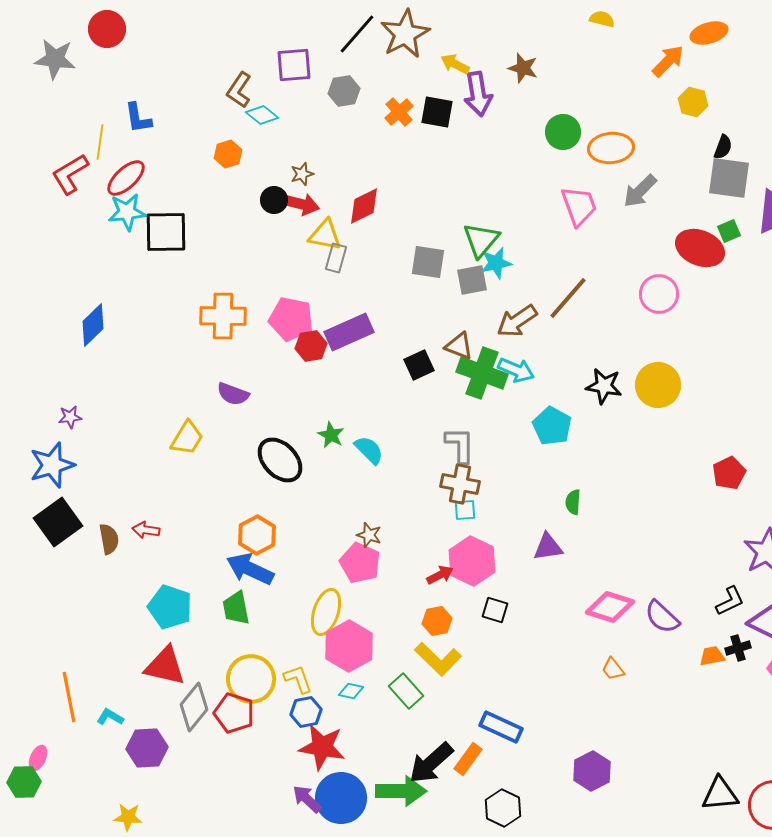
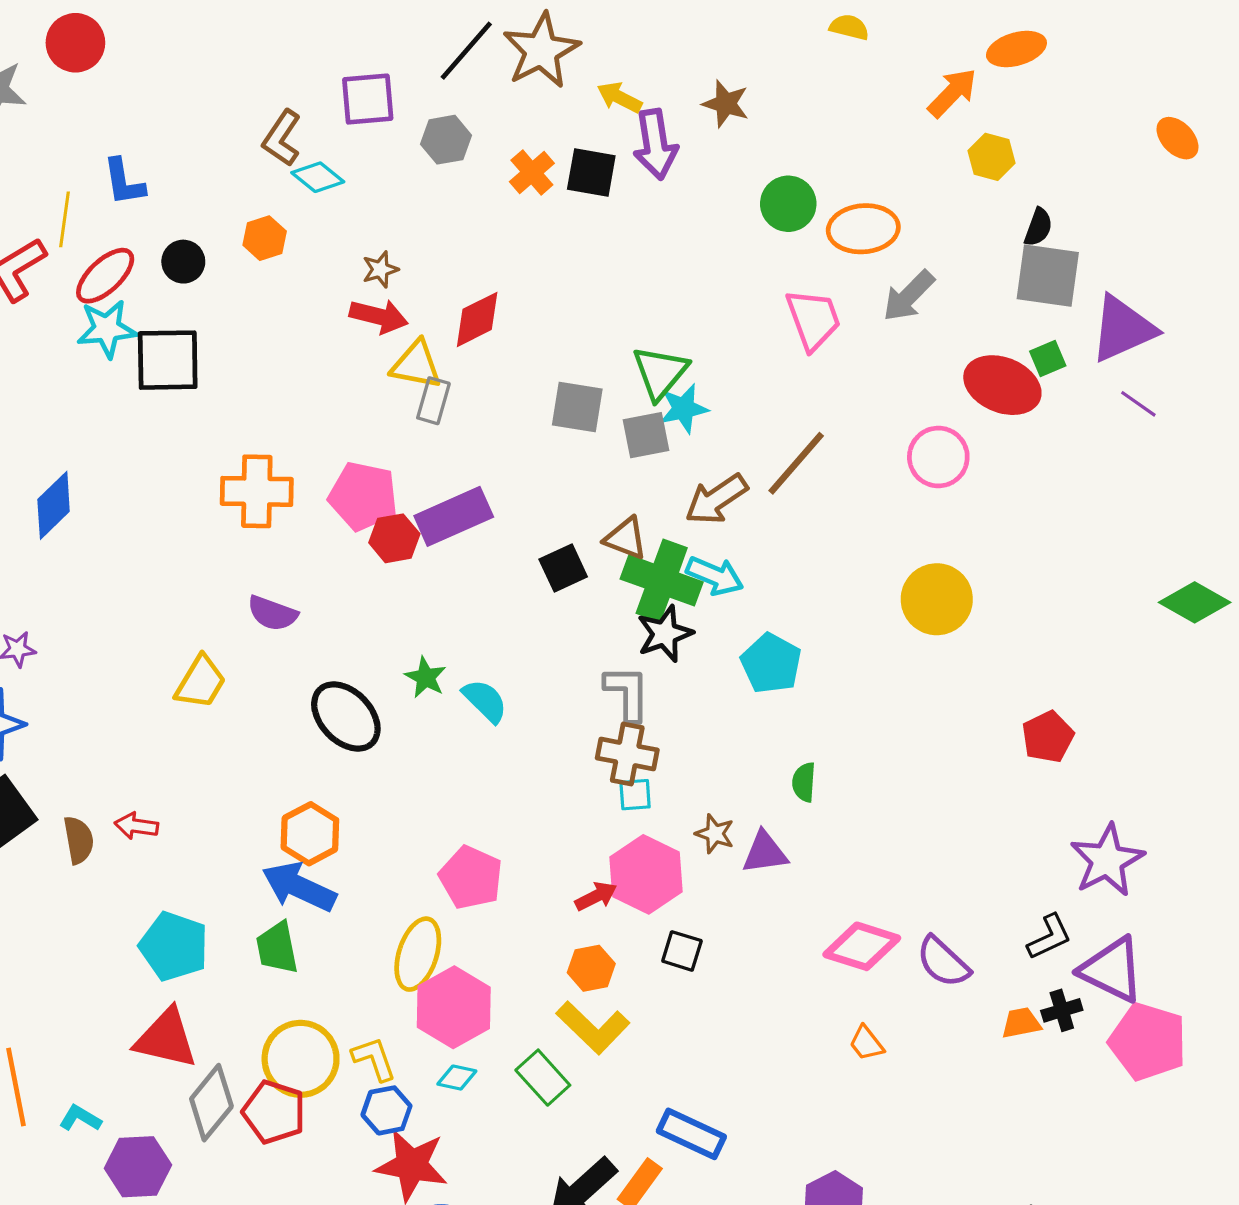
black circle: (274, 200) -> (183, 262), moved
black star: (604, 386) -> (665, 634), moved, turned -30
brown star: (369, 535) -> (715, 834), moved

